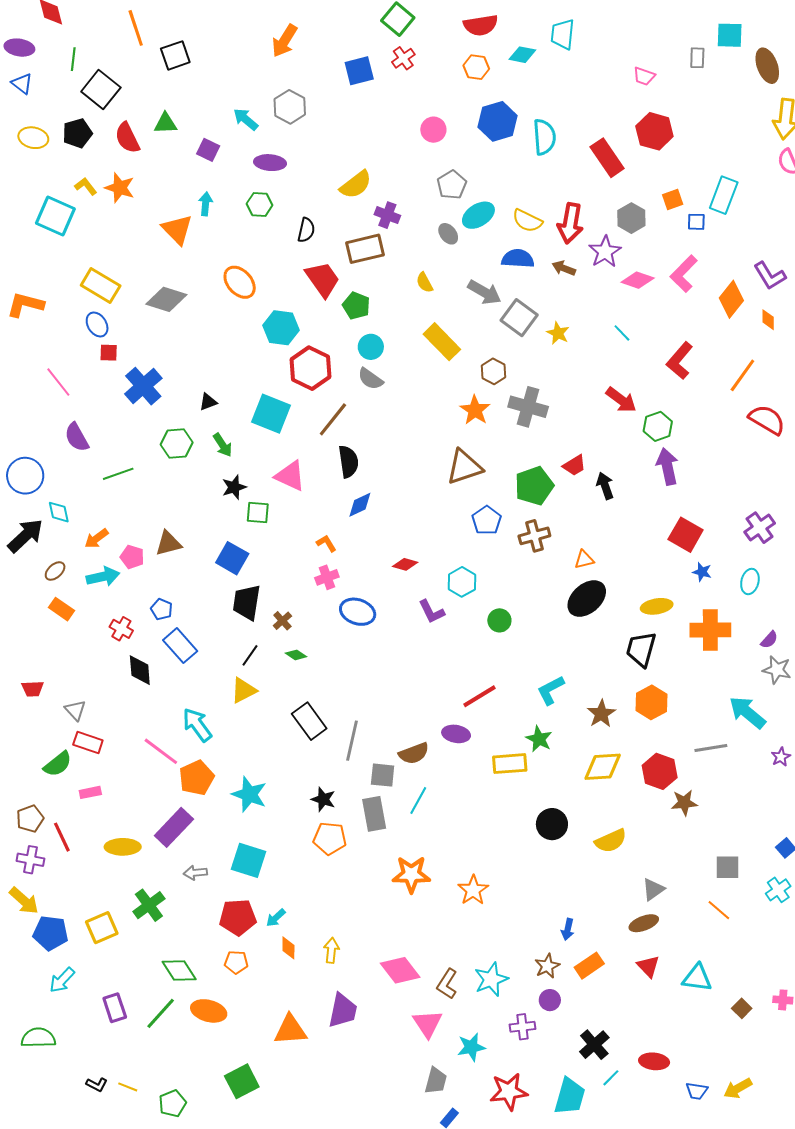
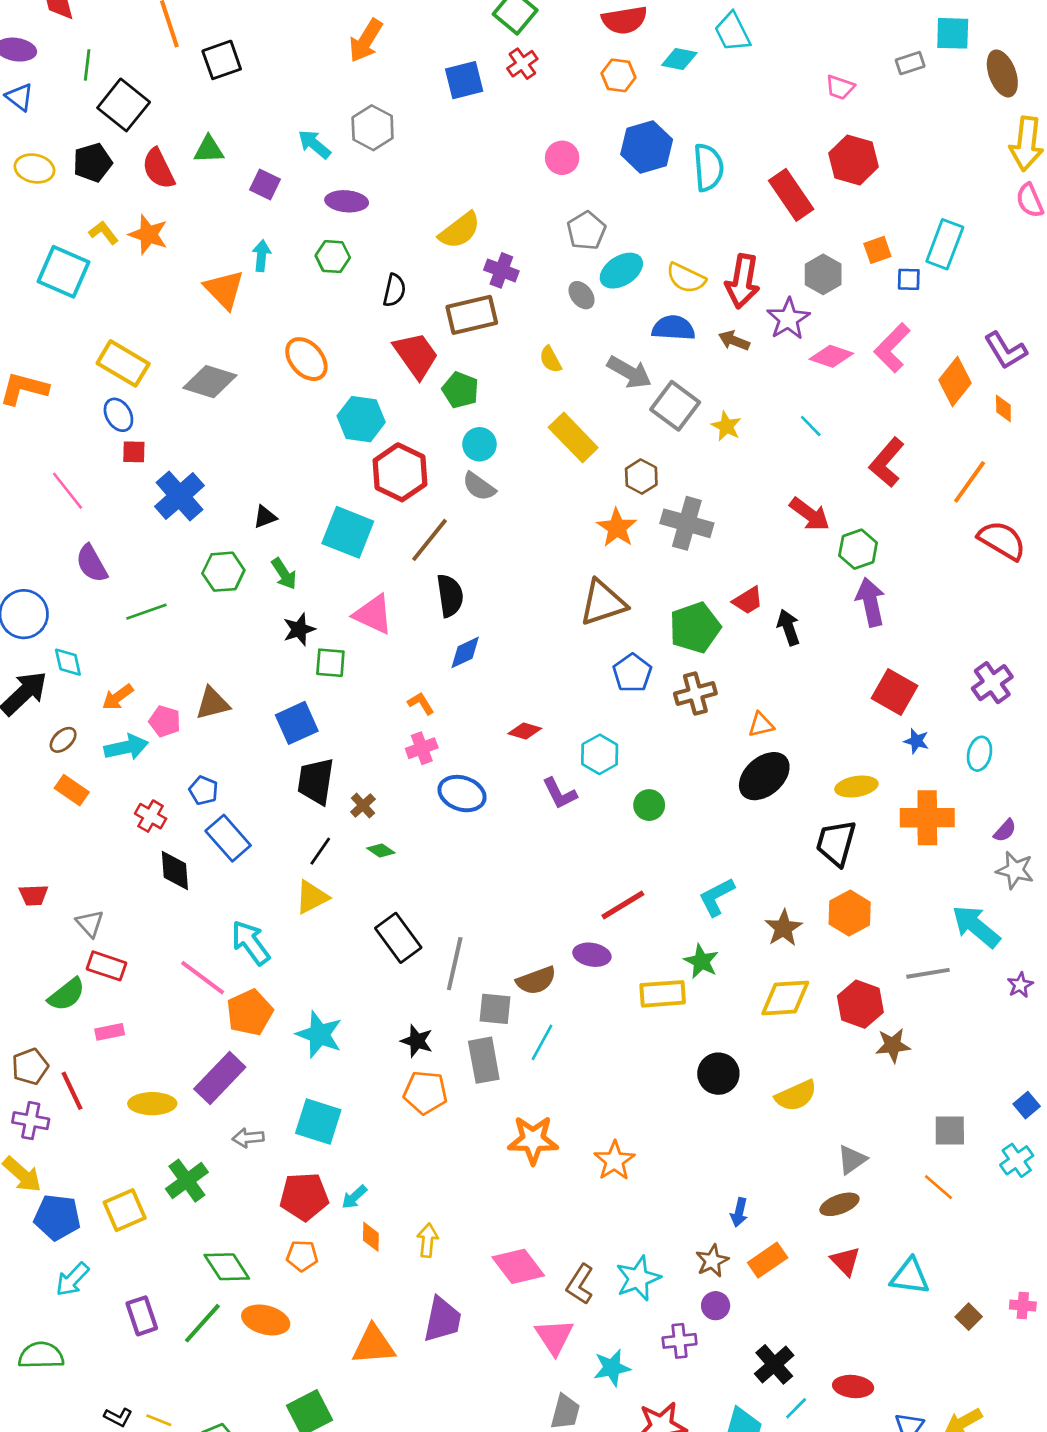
cyan trapezoid: (563, 34) -> (732, 32), turned -32
gray rectangle: (697, 58) -> (910, 63), turned 70
blue square: (232, 558) -> (297, 723), turned 36

